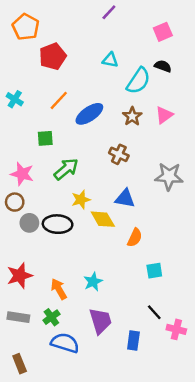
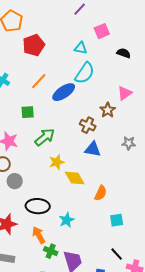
pink square: (163, 32) -> (102, 31), moved
cyan semicircle: (138, 81) -> (85, 73), moved
brown star: (132, 116) -> (108, 110), moved
gray star: (169, 176) -> (129, 143), size x0.6
blue triangle: (125, 198) -> (93, 149), moved
black ellipse: (58, 224) -> (38, 206), moved
cyan star: (93, 282) -> (67, 220), moved
green cross: (51, 317) -> (51, 251), moved, turned -32

